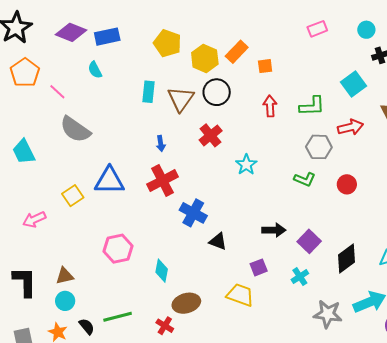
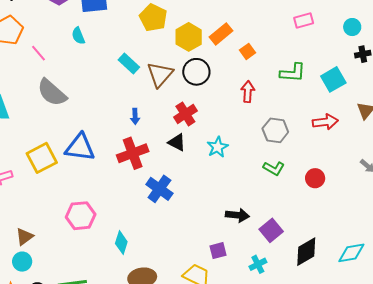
orange square: (265, 66) -> (248, 51), turned -35
cyan rectangle: (148, 92) -> (129, 64), turned -60
green L-shape: (312, 106) -> (293, 73), moved
gray hexagon: (319, 147) -> (275, 130), moved
yellow square: (73, 196) -> (42, 158), size x1.4
black triangle: (218, 241) -> (177, 142), moved
brown triangle: (65, 276) -> (24, 237), turned -30

